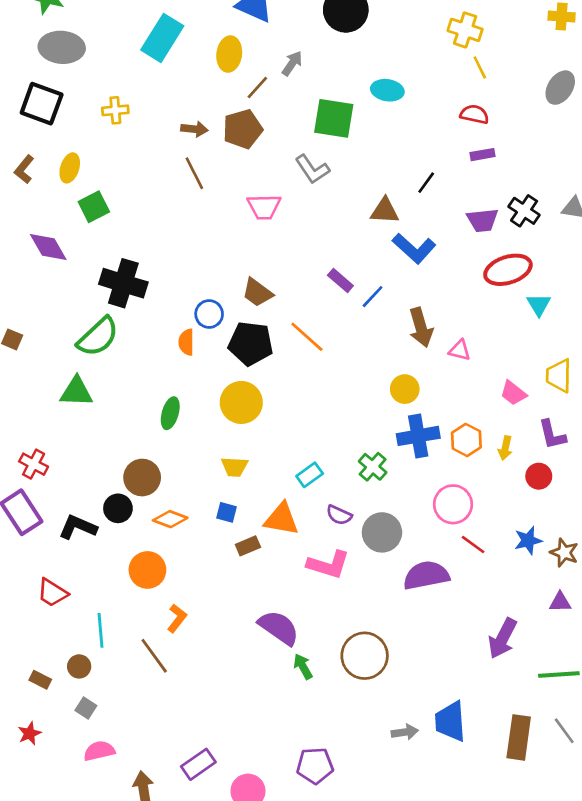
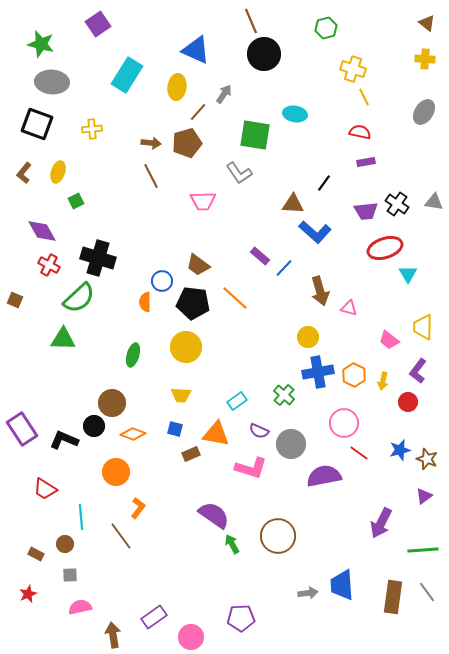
green square: (94, 207) -> (76, 201), size x0.7
purple L-shape: (552, 435) -> (418, 371), turned 50
red cross: (34, 464) -> (49, 265), moved
purple triangle: (560, 602) -> (424, 496), turned -36
gray square: (86, 708) -> (70, 575), turned -35

